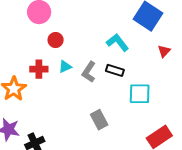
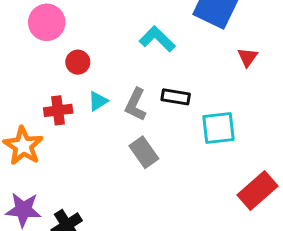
cyan L-shape: (117, 42) -> (157, 39), moved
gray rectangle: (99, 120) -> (144, 152), moved

